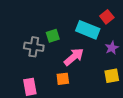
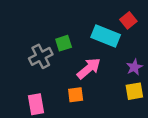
gray cross: (34, 47) -> (41, 56), turned -36
purple star: (112, 48) -> (134, 67), moved

